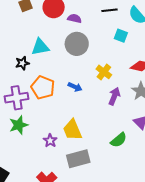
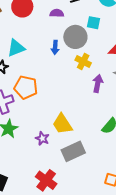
purple semicircle: (74, 18) -> (57, 13), moved
gray circle: (77, 44) -> (75, 37), moved
blue arrow: (75, 87) -> (55, 47), moved, turned 80

